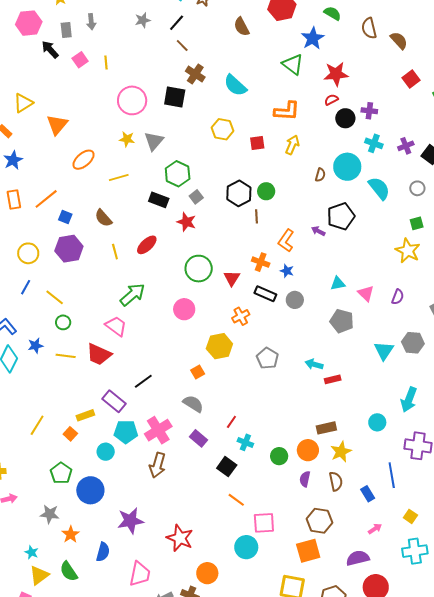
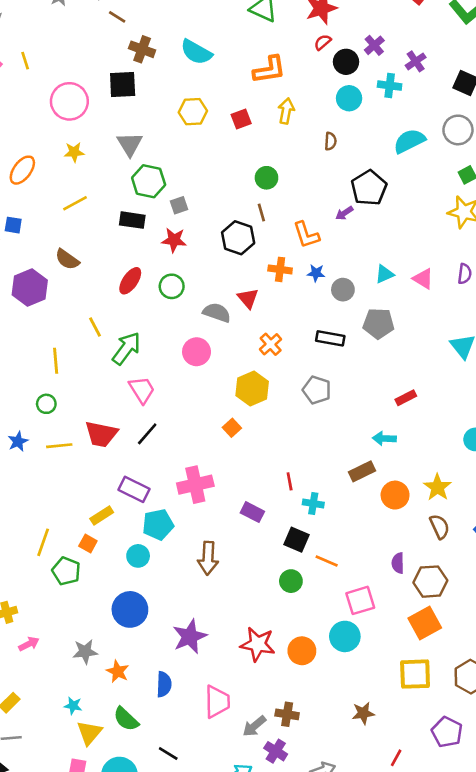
purple cross: (369, 111) -> (374, 45), turned -35
gray triangle: (154, 141) -> (130, 144), moved
purple cross: (406, 146) -> (416, 61), moved
orange ellipse: (84, 160) -> (22, 170), moved
cyan circle: (347, 167) -> (349, 98), moved, size x0.7
cyan semicircle: (379, 188) -> (409, 141), turned -65
gray circle: (417, 188) -> (458, 130), size x1.5
black hexagon: (239, 193) -> (238, 238), moved
gray square: (196, 197) -> (179, 205), turned 32
blue square: (65, 217) -> (13, 225), moved
purple arrow: (318, 231) -> (344, 213), turned -48
orange L-shape: (286, 241) -> (306, 235), turned -40
purple hexagon: (69, 249) -> (30, 287), moved
yellow line: (115, 252) -> (95, 327), moved
green circle: (199, 269) -> (172, 286), moved, size x0.7
black rectangle: (265, 294) -> (330, 338), moved
yellow line: (55, 297) -> (56, 361), moved, turned 60
gray circle: (295, 300) -> (343, 290), moved
gray pentagon: (342, 321) -> (379, 323), moved
pink trapezoid: (116, 326) -> (142, 390), moved, turned 35
cyan arrow: (314, 364) -> (384, 438), moved
black line: (143, 381) -> (147, 434), moved
gray semicircle: (193, 404) -> (217, 313), moved
red line: (231, 422) -> (290, 481), turned -32
brown rectangle: (326, 428) -> (362, 471), moved
pink cross: (158, 430) -> (195, 485), moved, turned 32
green circle: (279, 456) -> (291, 581), moved
green pentagon: (61, 473) -> (66, 571), moved
purple semicircle: (305, 479) -> (398, 563), moved
orange line: (236, 500) -> (327, 561), moved
orange circle: (207, 573) -> (302, 651), moved

